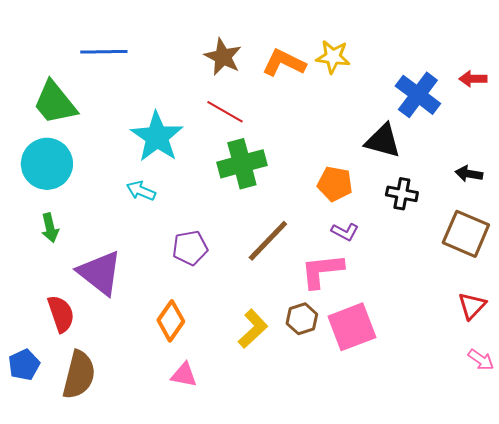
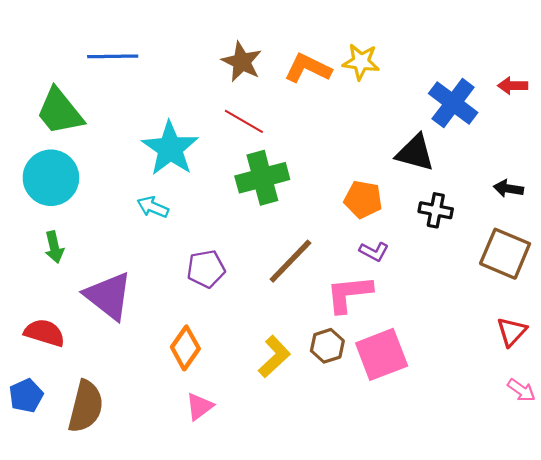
red semicircle: (61, 314) -> (44, 333), moved, turned -54
pink triangle: (184, 375) -> (199, 406), turned -48

